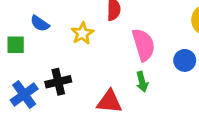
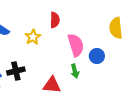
blue circle: (185, 60) -> (97, 56), moved

